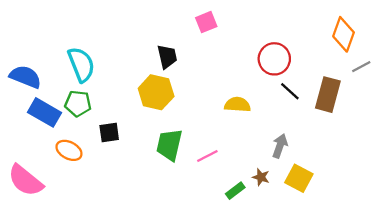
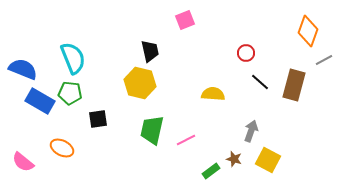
red circle: (274, 59) -> (246, 53), size x0.6
orange ellipse: (69, 150) -> (62, 148), moved
pink semicircle: (25, 180) -> (23, 162), size x0.7

